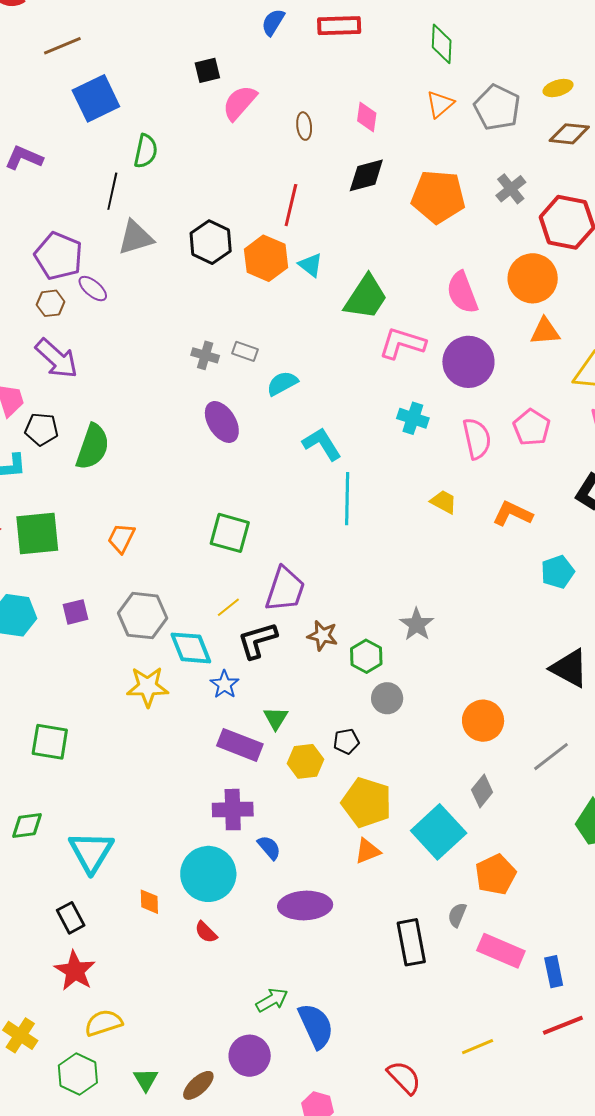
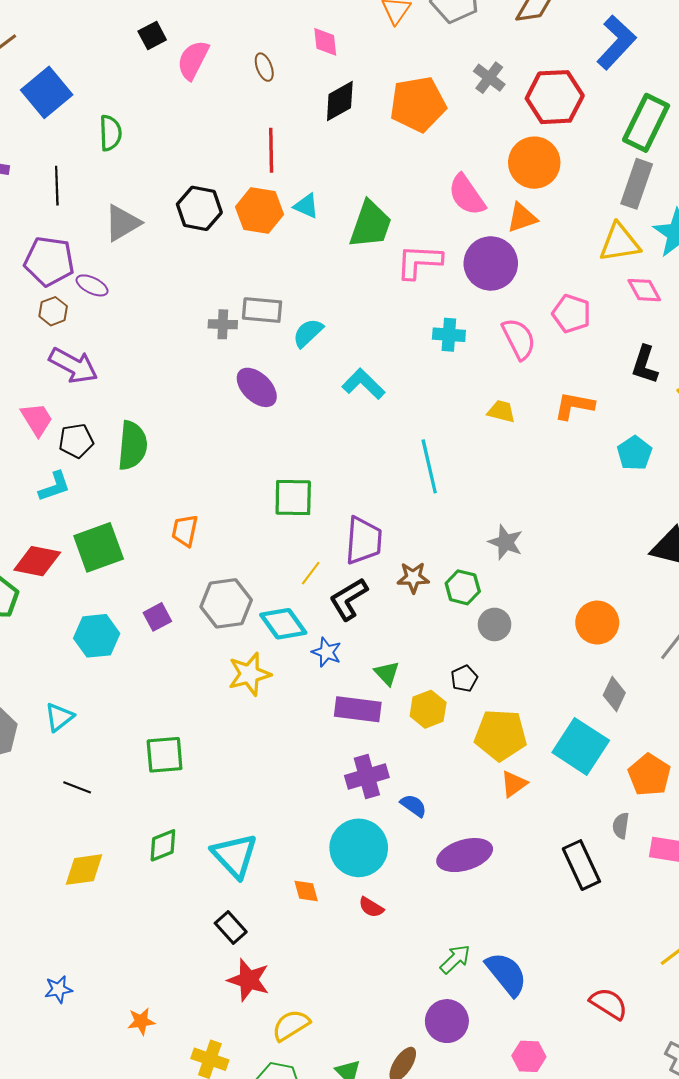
black line: (112, 191) -> (57, 186), moved
orange triangle: (545, 331) -> (522, 218), moved
gray rectangle: (245, 351) -> (262, 310), size x1.5
cyan line: (347, 499) -> (429, 466), moved

